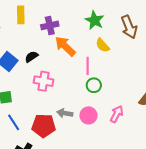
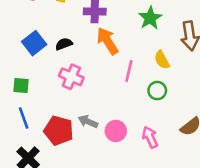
yellow semicircle: (103, 45) -> (162, 60), moved
green circle: (94, 85) -> (157, 91), moved
pink arrow: (117, 114) -> (150, 137), turned -66

